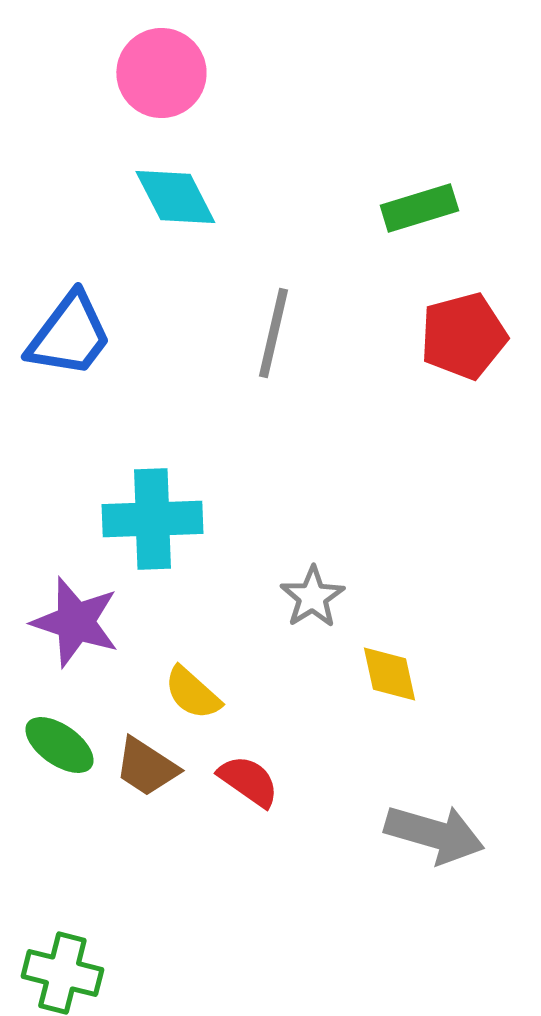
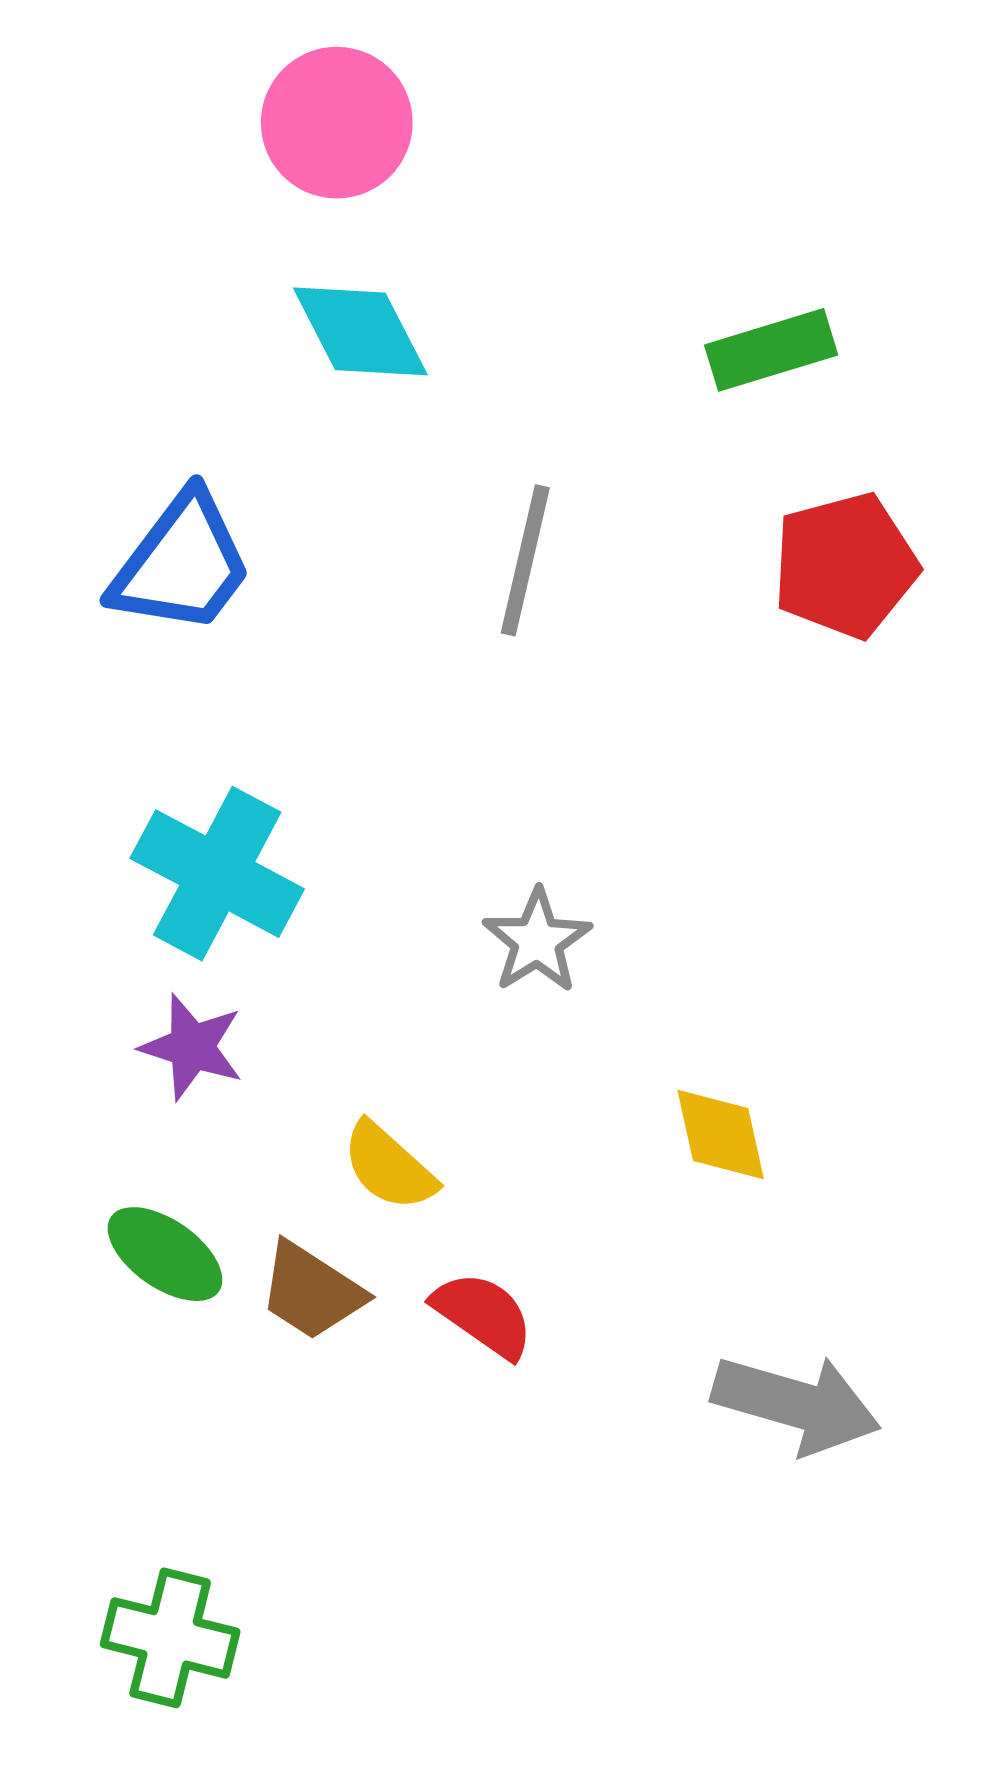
cyan cross: (152, 519) -> (217, 874), moved, turned 30
gray star: (312, 597) -> (537, 941), moved
purple star: (75, 622) -> (192, 1047), size x0.7

